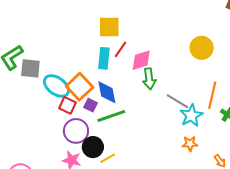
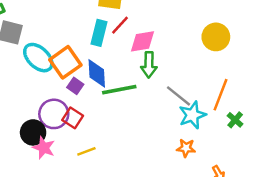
red square: (68, 105) -> (73, 118), moved
green line: (111, 116) -> (119, 90), moved
black circle: (93, 147) -> (33, 132), moved

